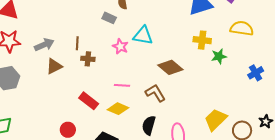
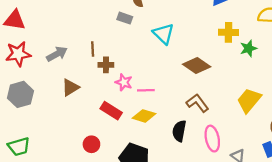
cyan triangle: (143, 36) -> (163, 34), turned 40
pink star: (120, 46) -> (124, 82), moved
brown triangle: (54, 66) -> (70, 88), moved
brown L-shape: (155, 93) -> (197, 103), moved
yellow trapezoid: (216, 120) -> (249, 100), moved

